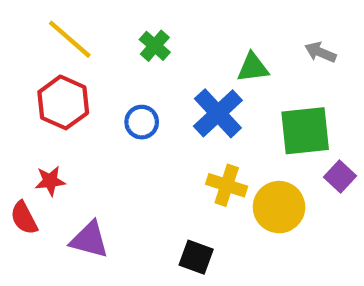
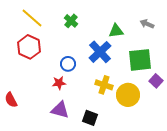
blue circle: (142, 122) -> (68, 64), moved
red star: (50, 181) -> (59, 83), moved
purple triangle: (89, 240) -> (60, 110), moved

